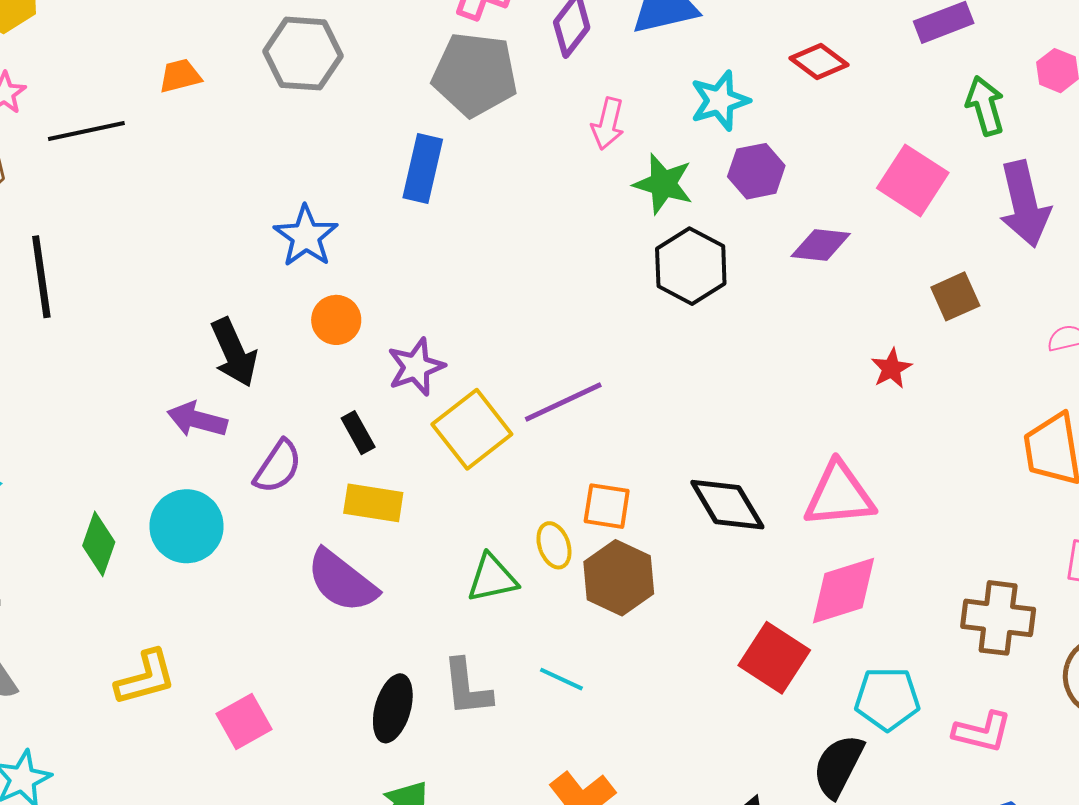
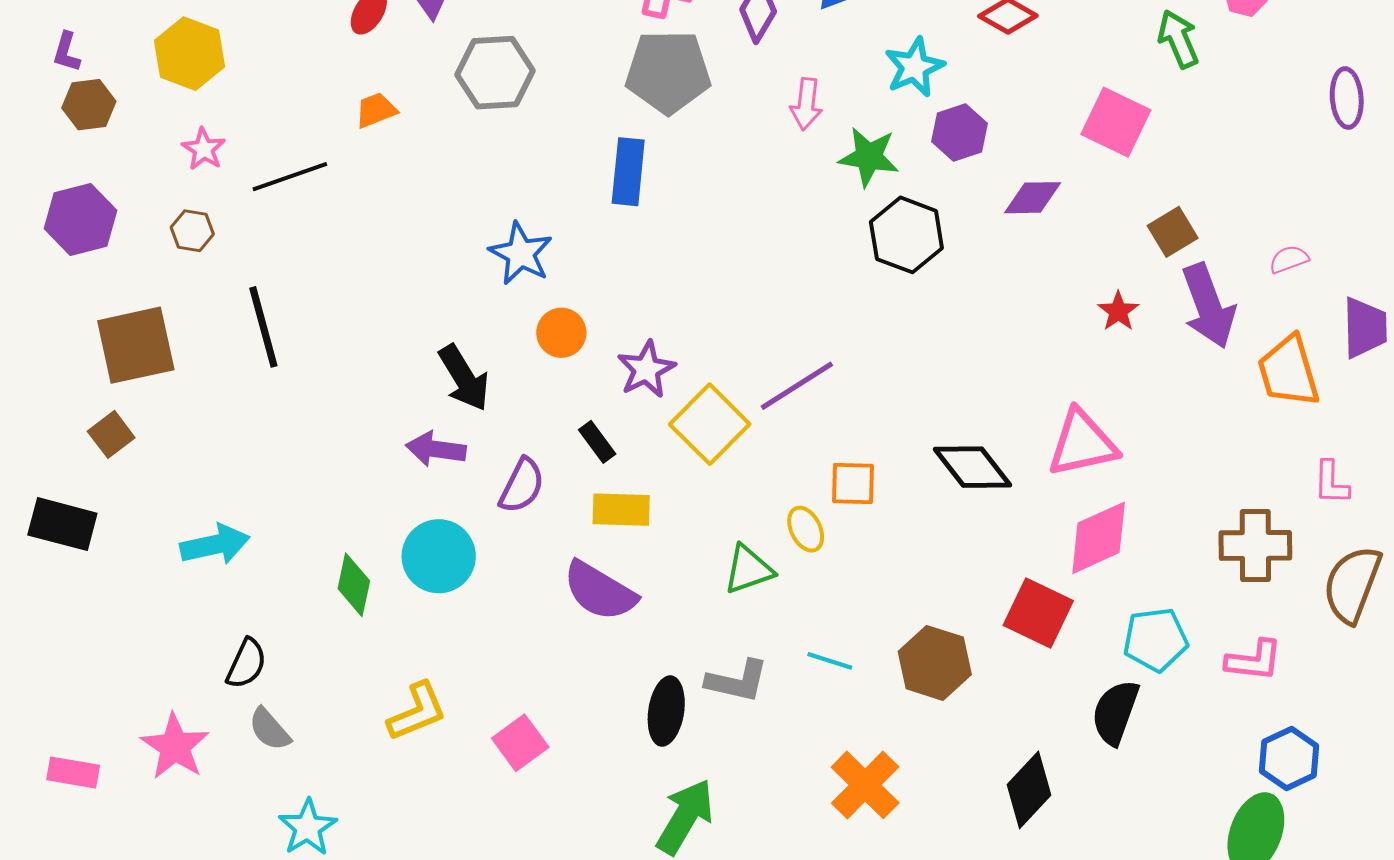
purple arrow: (1024, 204) -> (1208, 306), moved
brown hexagon: (619, 578) -> (935, 663), moved
gray L-shape: (467, 688) -> (737, 681), turned -64

